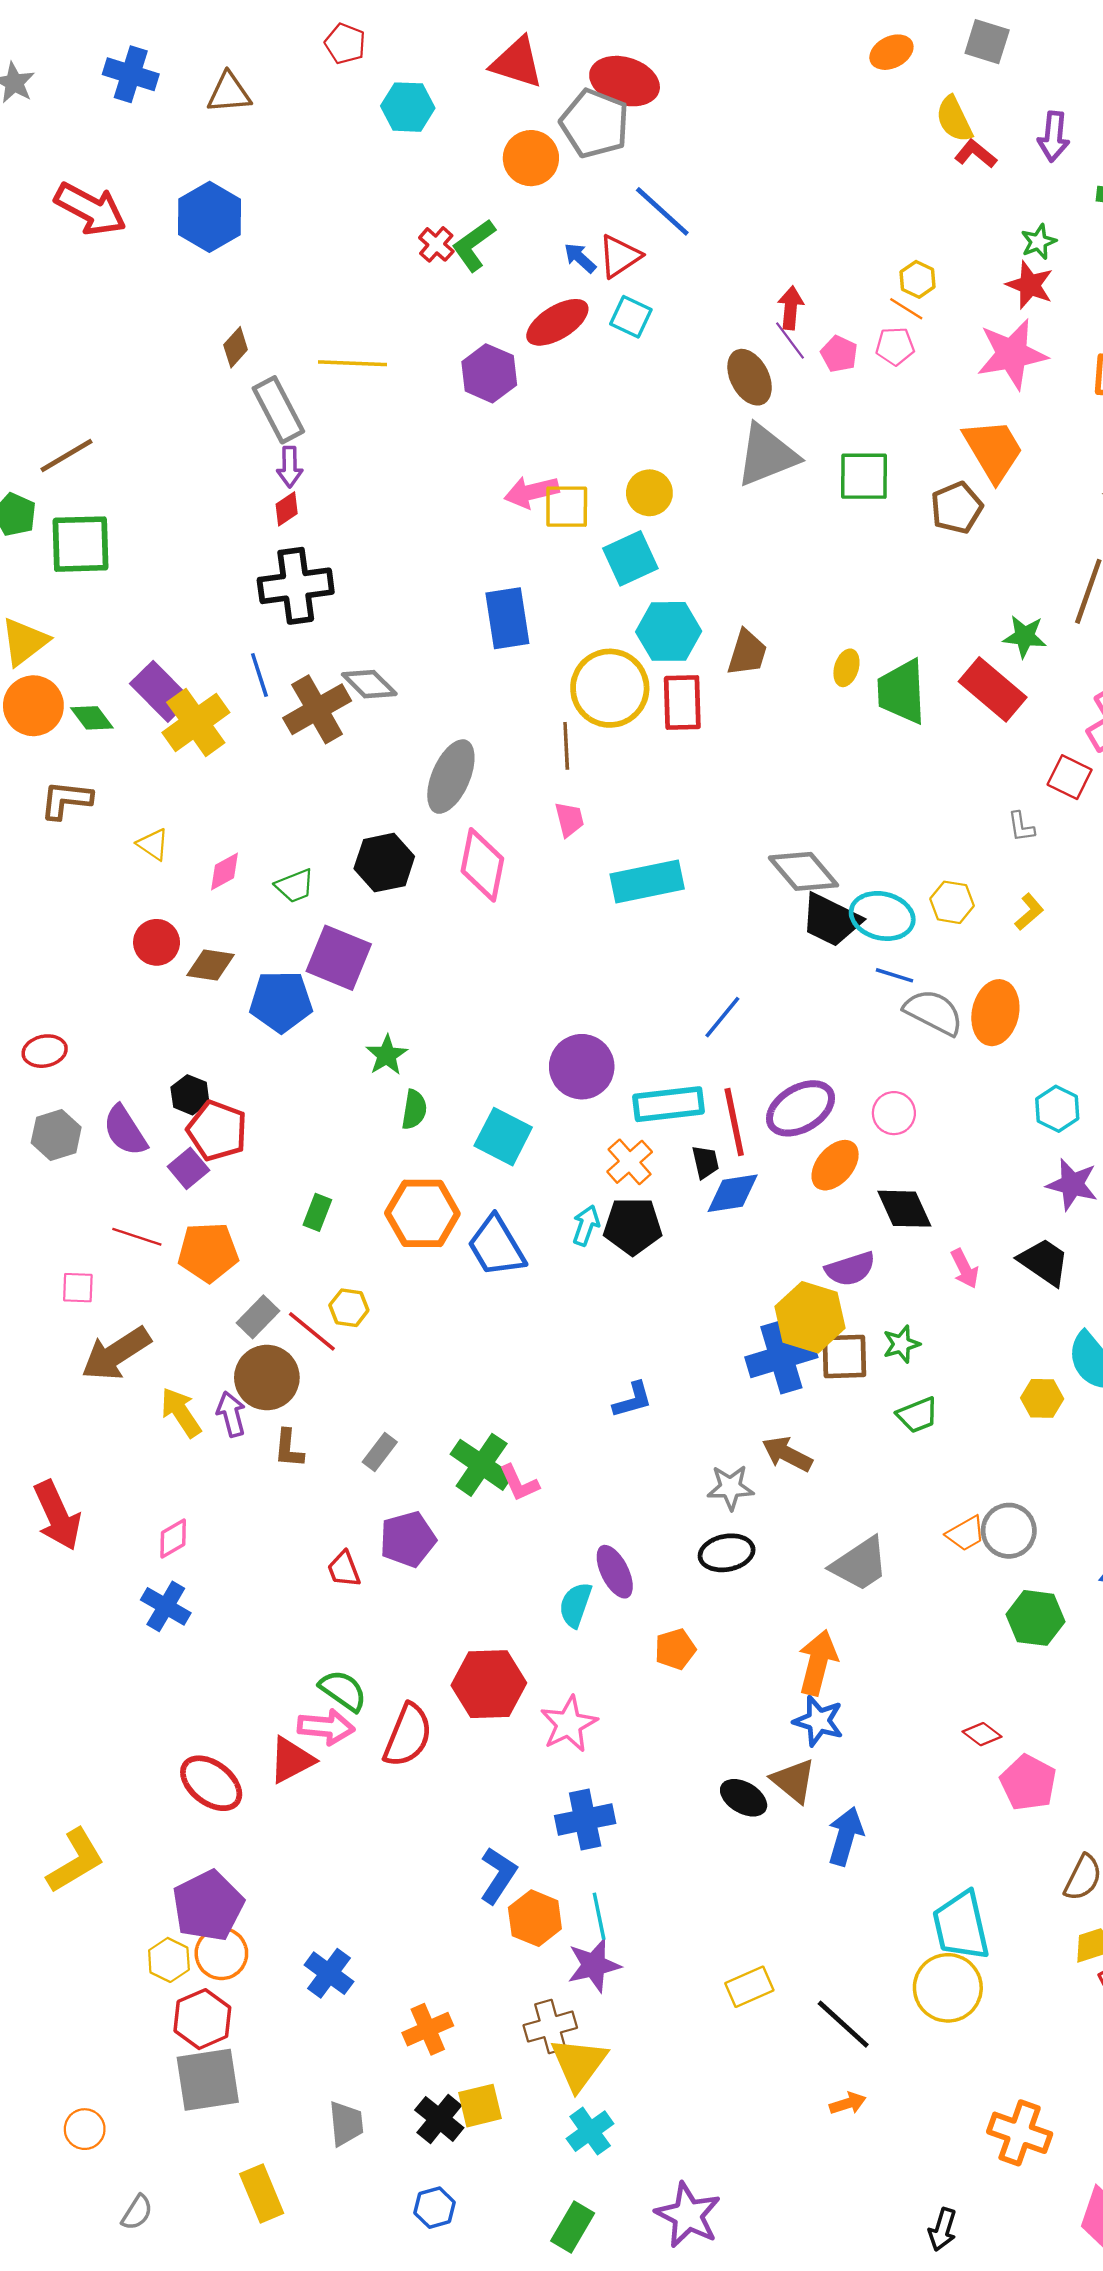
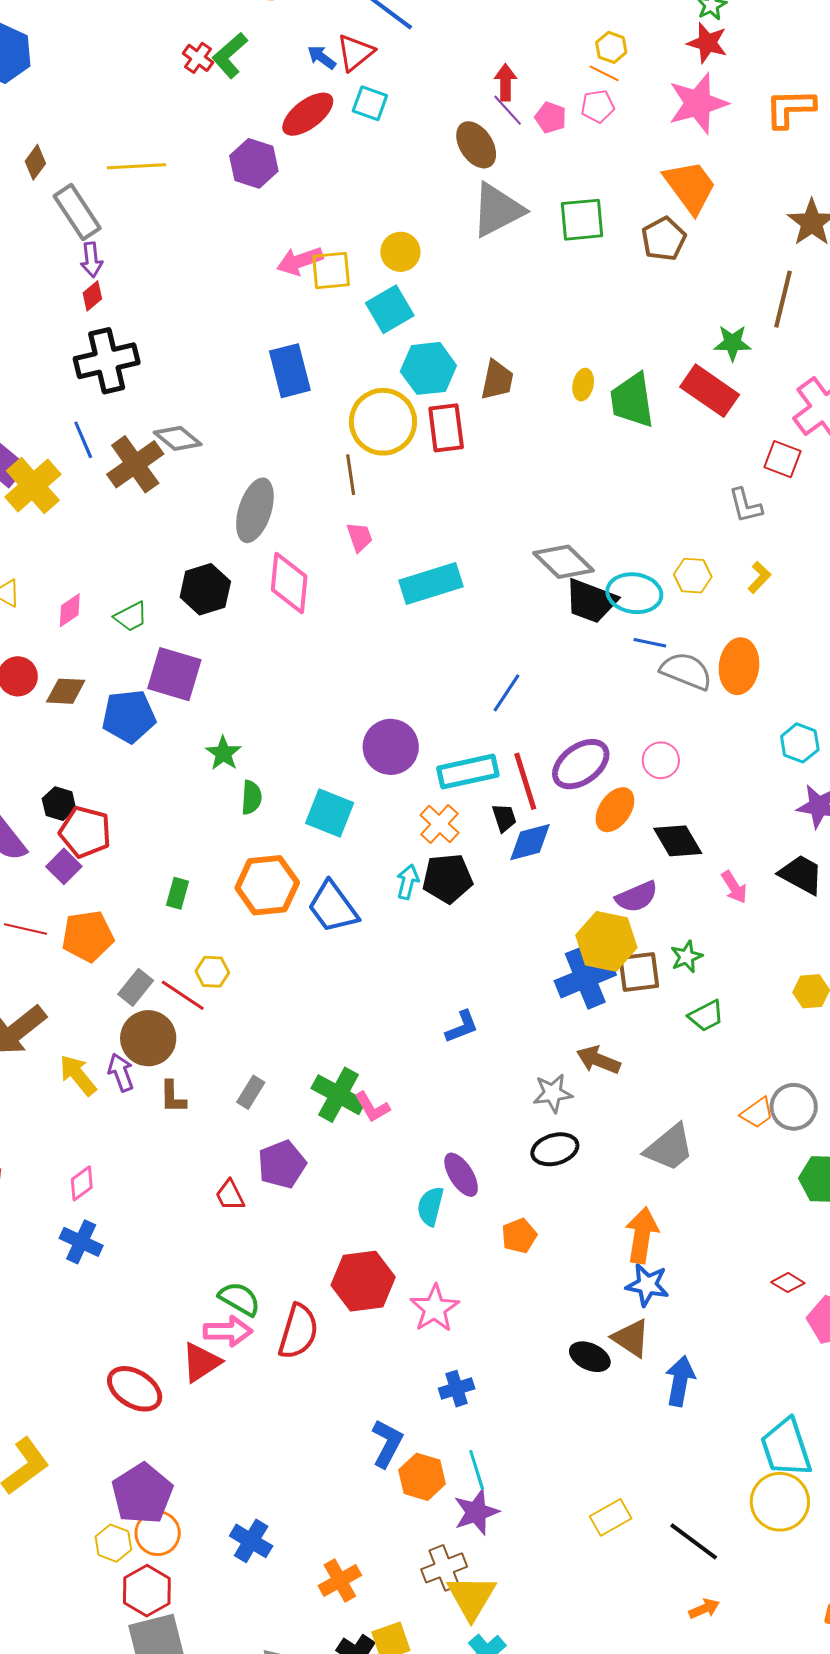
gray L-shape: (1021, 827) -> (745, 505), size x1.4
blue cross: (585, 1820) -> (457, 1389), size x0.7

